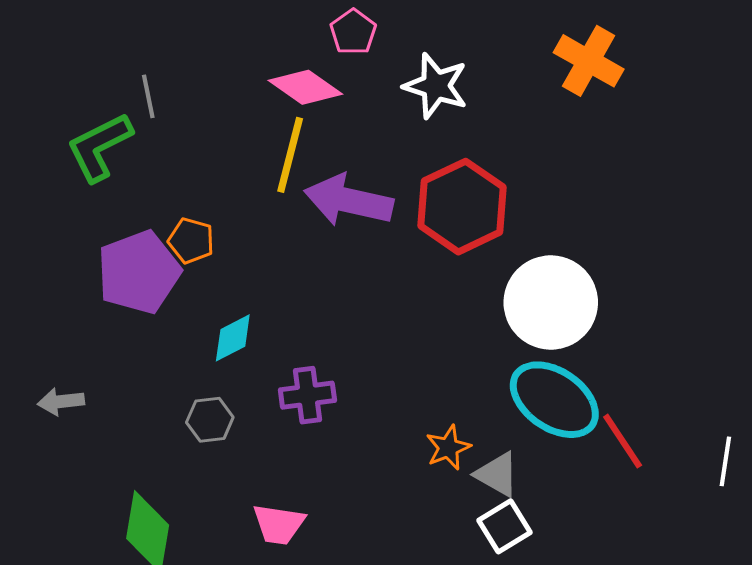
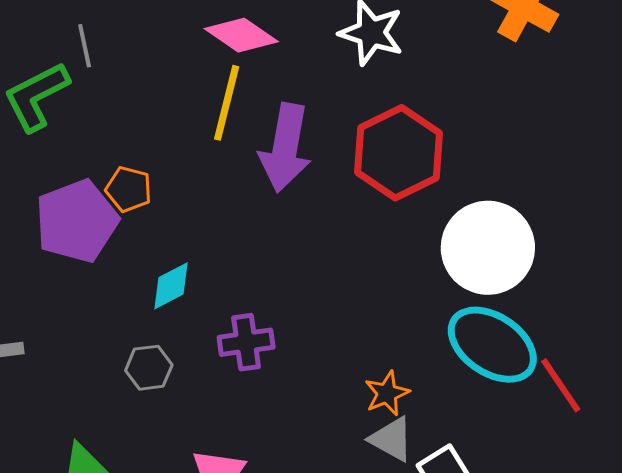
purple arrow: (349, 200) -> (285, 148), turned -92
gray triangle: (497, 474) -> (391, 439), moved

